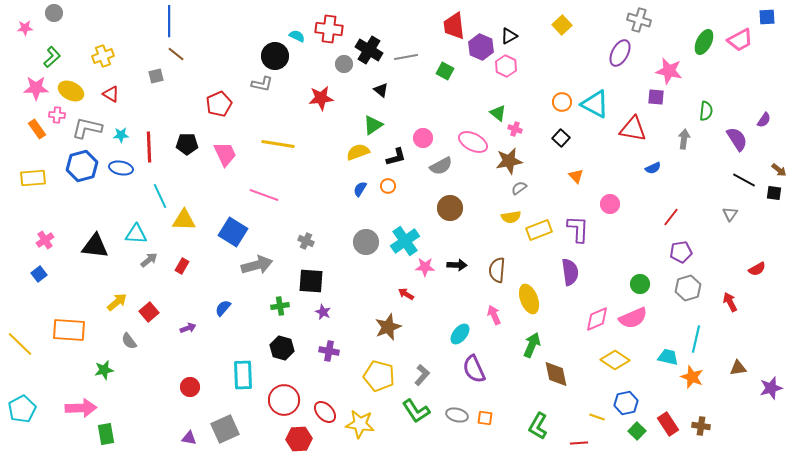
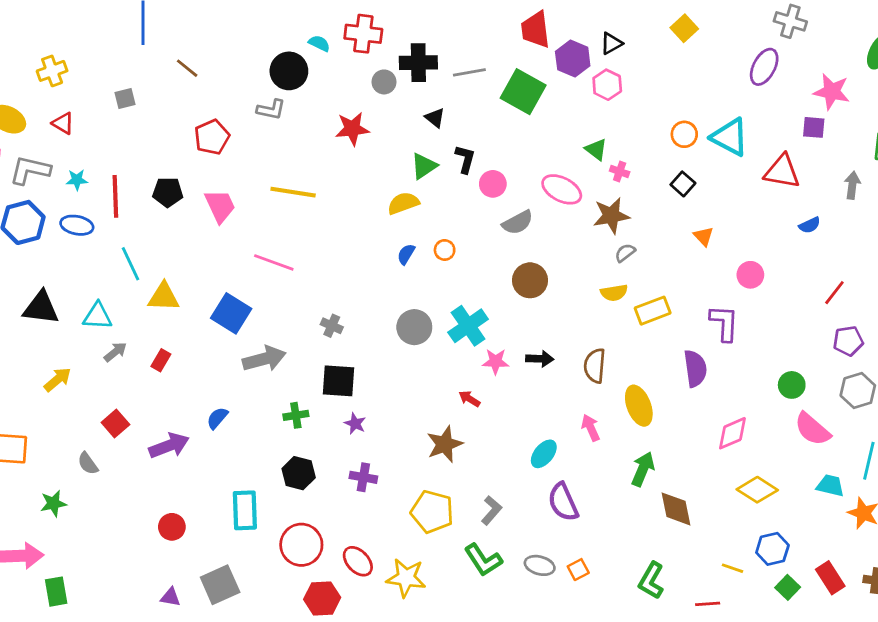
black cross: (369, 50) -> (418, 63), turned -32
brown line: (176, 54) -> (187, 68), moved
green square: (445, 71) -> (523, 92), size x1.8
black L-shape: (396, 157) -> (465, 159), moved, turned -60
purple L-shape: (578, 229) -> (724, 323), moved
black triangle: (95, 246) -> (41, 308), moved
yellow arrow: (117, 302) -> (58, 379), moved
pink semicircle: (633, 318) -> (812, 429), moved, turned 64
purple arrow: (188, 328) -> (169, 446), size x1.8
orange square: (485, 418) -> (578, 570), turned -35

